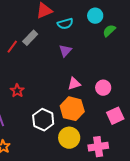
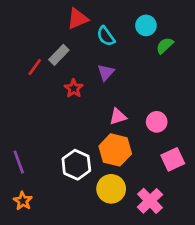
cyan semicircle: (65, 24) -> (106, 36), turned 70
red star: (17, 91) -> (74, 88), moved
pink cross: (98, 147) -> (150, 201), turned -36

